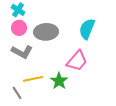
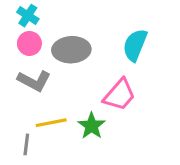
gray line: (17, 93) -> (26, 144), turned 40

